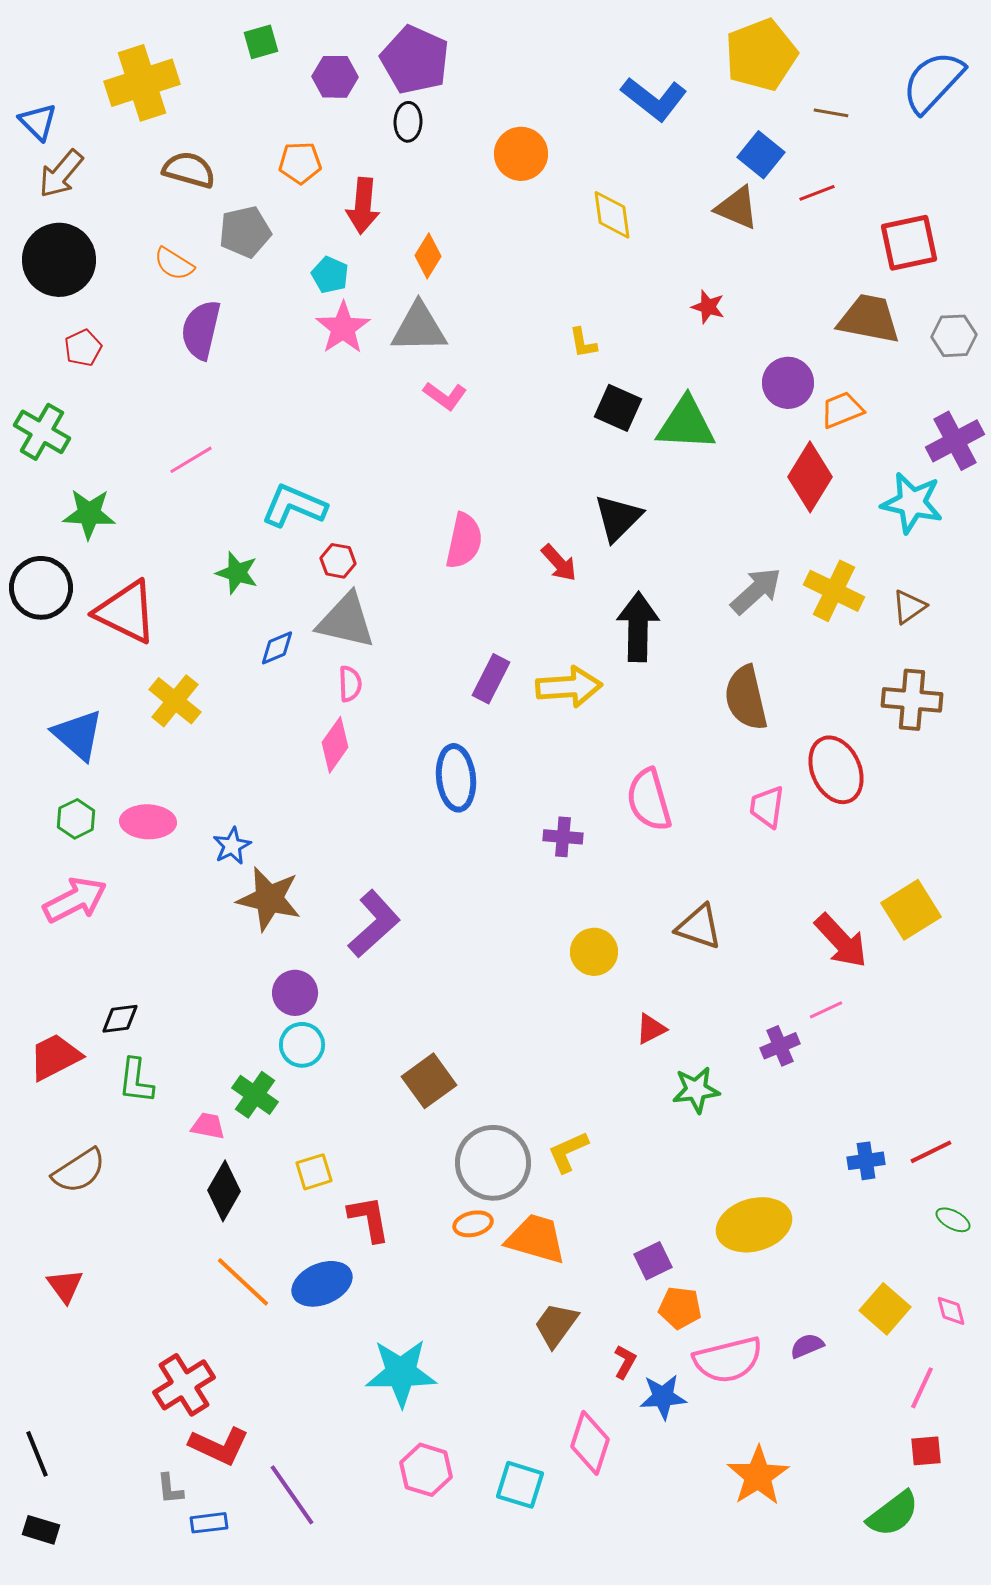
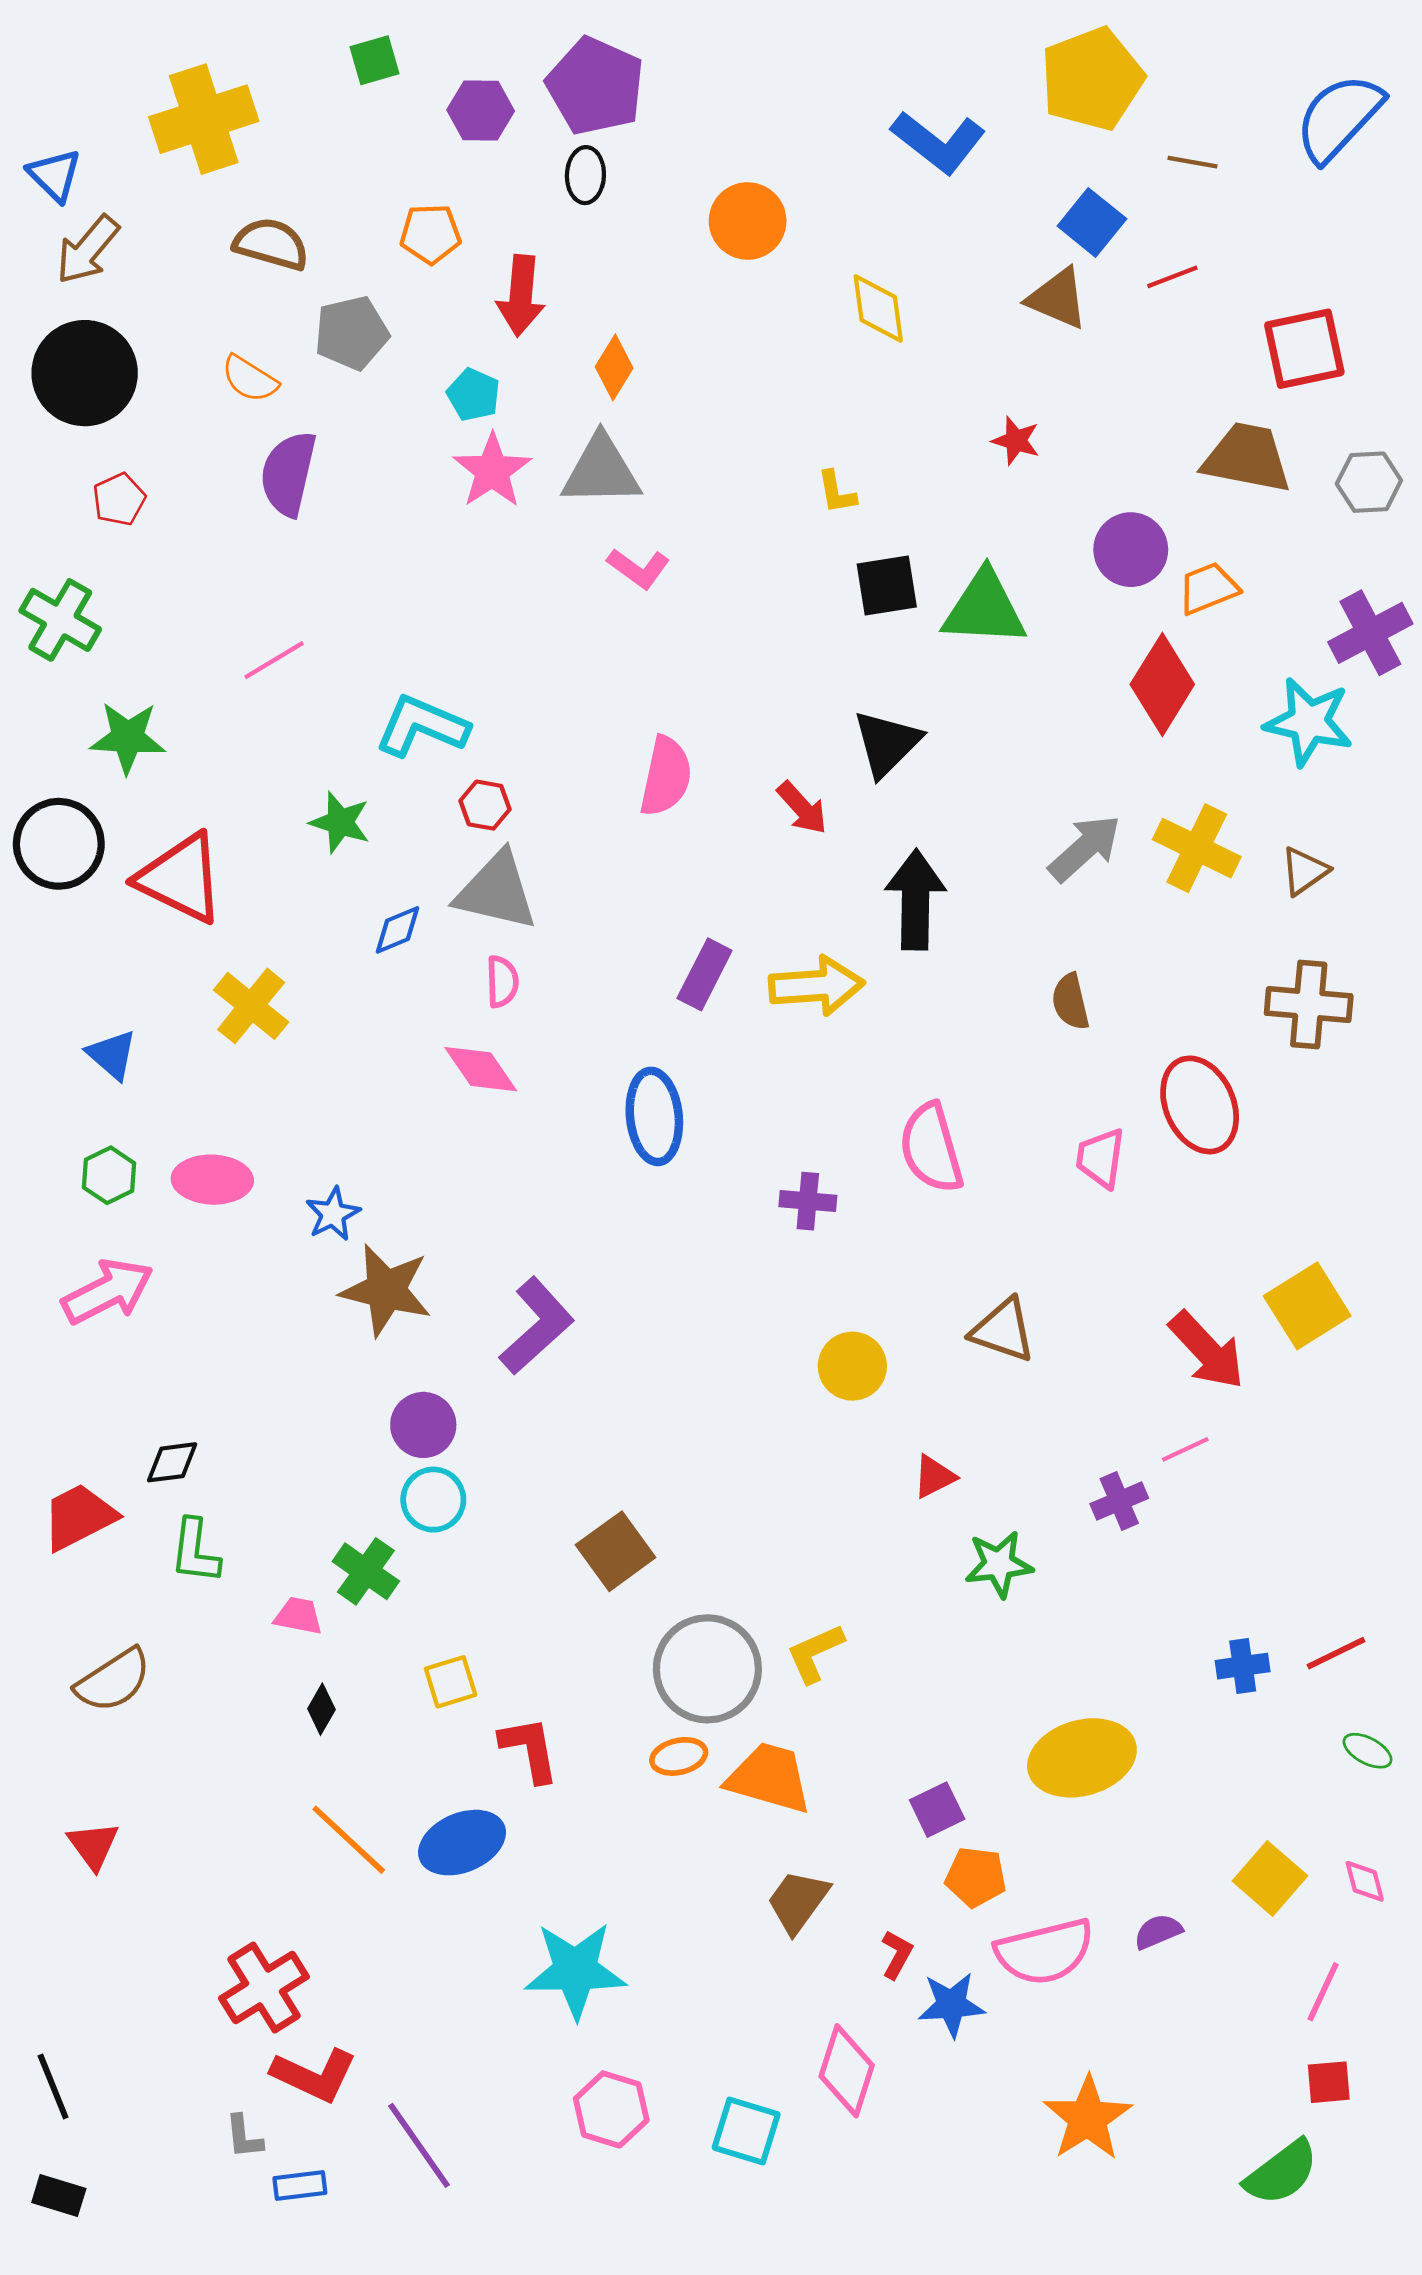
black square: (618, 408) -> (887, 585), turned -33
brown semicircle: (746, 698) -> (1070, 1002), size x0.6
blue triangle: (78, 735) -> (112, 1055), size x0.7
pink diamond: (335, 745) -> (481, 1069), turned -70
black diamond: (224, 1191) -> (321, 1709), size x0.6

